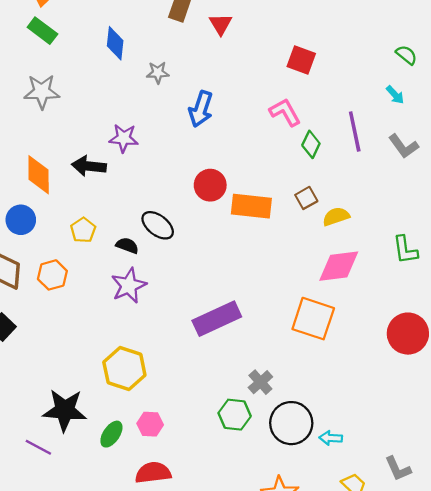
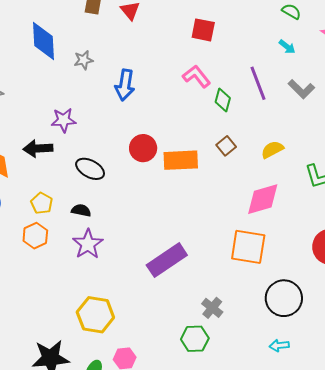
blue diamond: (115, 43) -> (44, 41), size x1.4
yellow semicircle: (336, 216) -> (272, 150), moved
black ellipse: (158, 225) -> (90, 169), moved
orange hexagon: (52, 275) -> (35, 236), moved
black circle: (291, 423) -> (284, 298), moved

